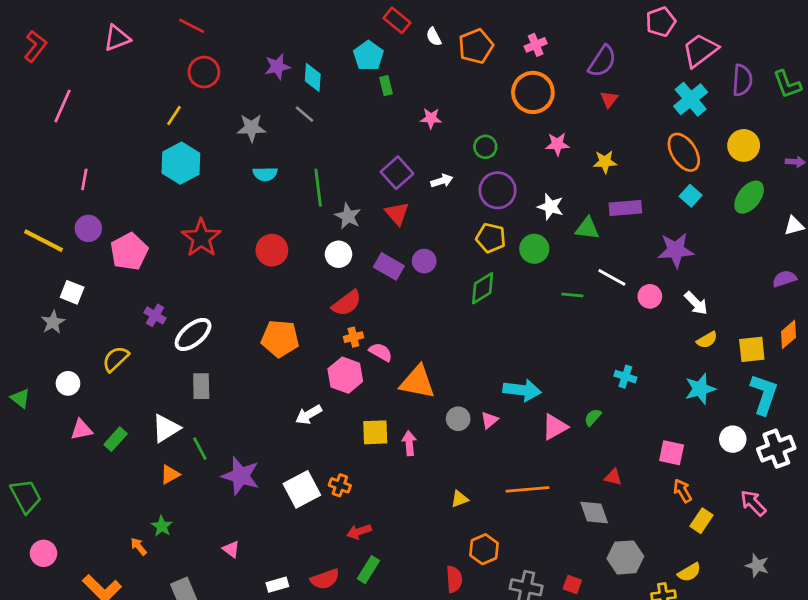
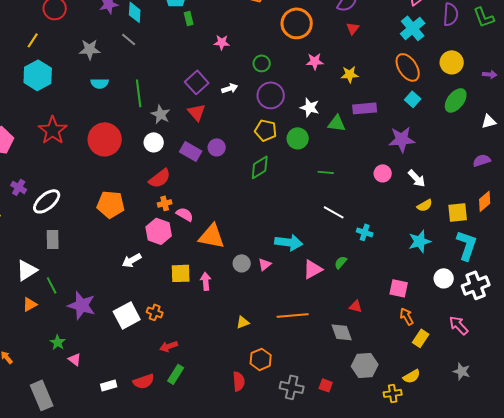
red circle: (272, 250) -> (105, 139), size x1.4
white line: (612, 277) -> (334, 212), moved
green star: (162, 526) -> (58, 342), moved

